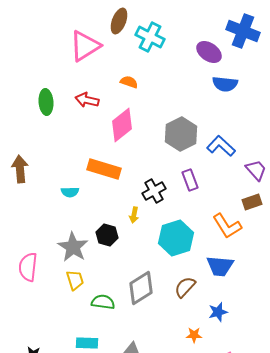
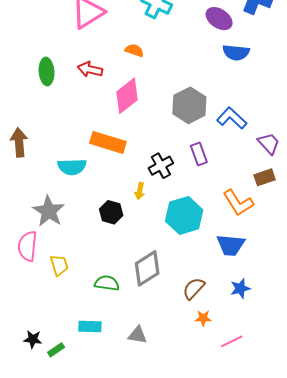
cyan semicircle: (70, 192) -> (72, 167), size x1.5
gray star: (73, 247) -> (49, 211), moved
yellow trapezoid: (75, 280) -> (59, 265), moved
brown semicircle: (185, 287) -> (194, 288), moved
blue star: (218, 312) -> (240, 288), moved

